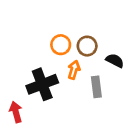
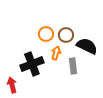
black semicircle: (115, 61) -> (87, 46), size x1.5

